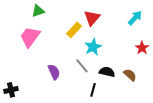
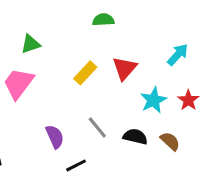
red triangle: (92, 18) -> (125, 68), moved
cyan star: (93, 47) -> (153, 100), moved
black line: (93, 90) -> (76, 165), moved, turned 48

